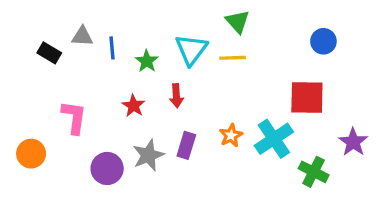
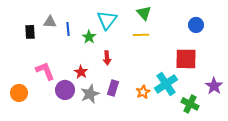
cyan triangle: (191, 50) -> (107, 20), moved
black rectangle: (49, 53) -> (30, 32), turned 56
red star: (133, 106) -> (81, 72), moved
pink L-shape: (74, 117) -> (45, 71), turned -30
orange star: (231, 135) -> (143, 92), moved
purple circle: (107, 168) -> (65, 90), moved

